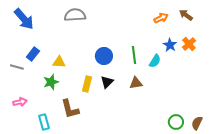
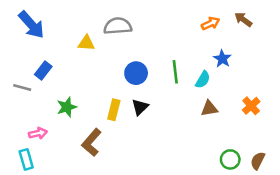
gray semicircle: (75, 15) -> (118, 26), moved
orange cross: (189, 44) -> (251, 106), moved
yellow triangle: (59, 62) -> (86, 43), moved
brown triangle: (136, 83) -> (209, 108), moved
pink arrow: (20, 102) -> (38, 133), moved
brown L-shape: (70, 109) -> (92, 142), turned 55
cyan rectangle: (44, 122) -> (26, 159), moved

